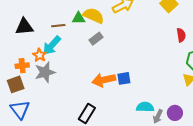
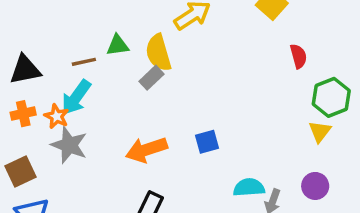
yellow semicircle: (94, 16) -> (158, 53), moved, turned -125
orange cross: (22, 66) -> (23, 114), moved
gray star: (45, 72) -> (69, 145), turned -30
orange arrow: (104, 80) -> (146, 150), moved
purple circle: (175, 113) -> (315, 186), moved

